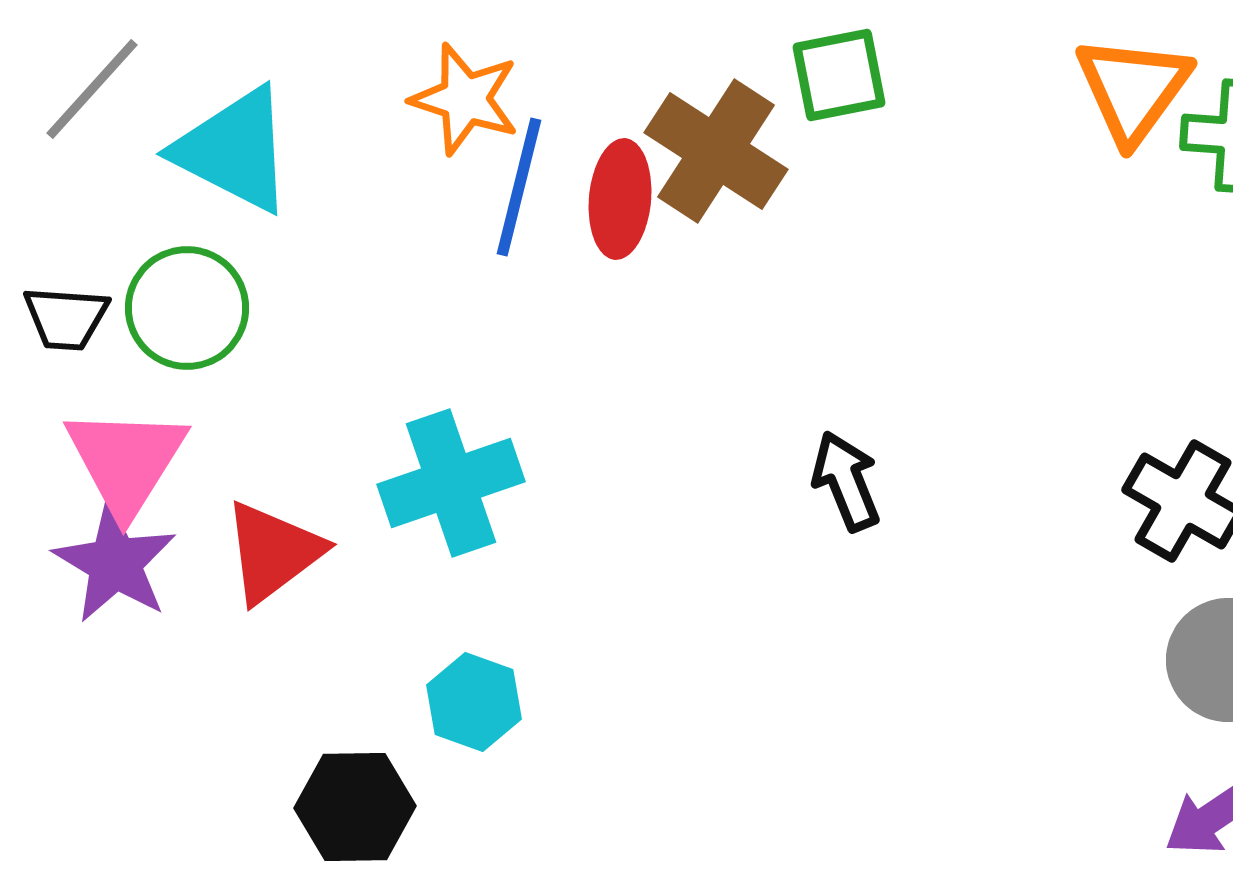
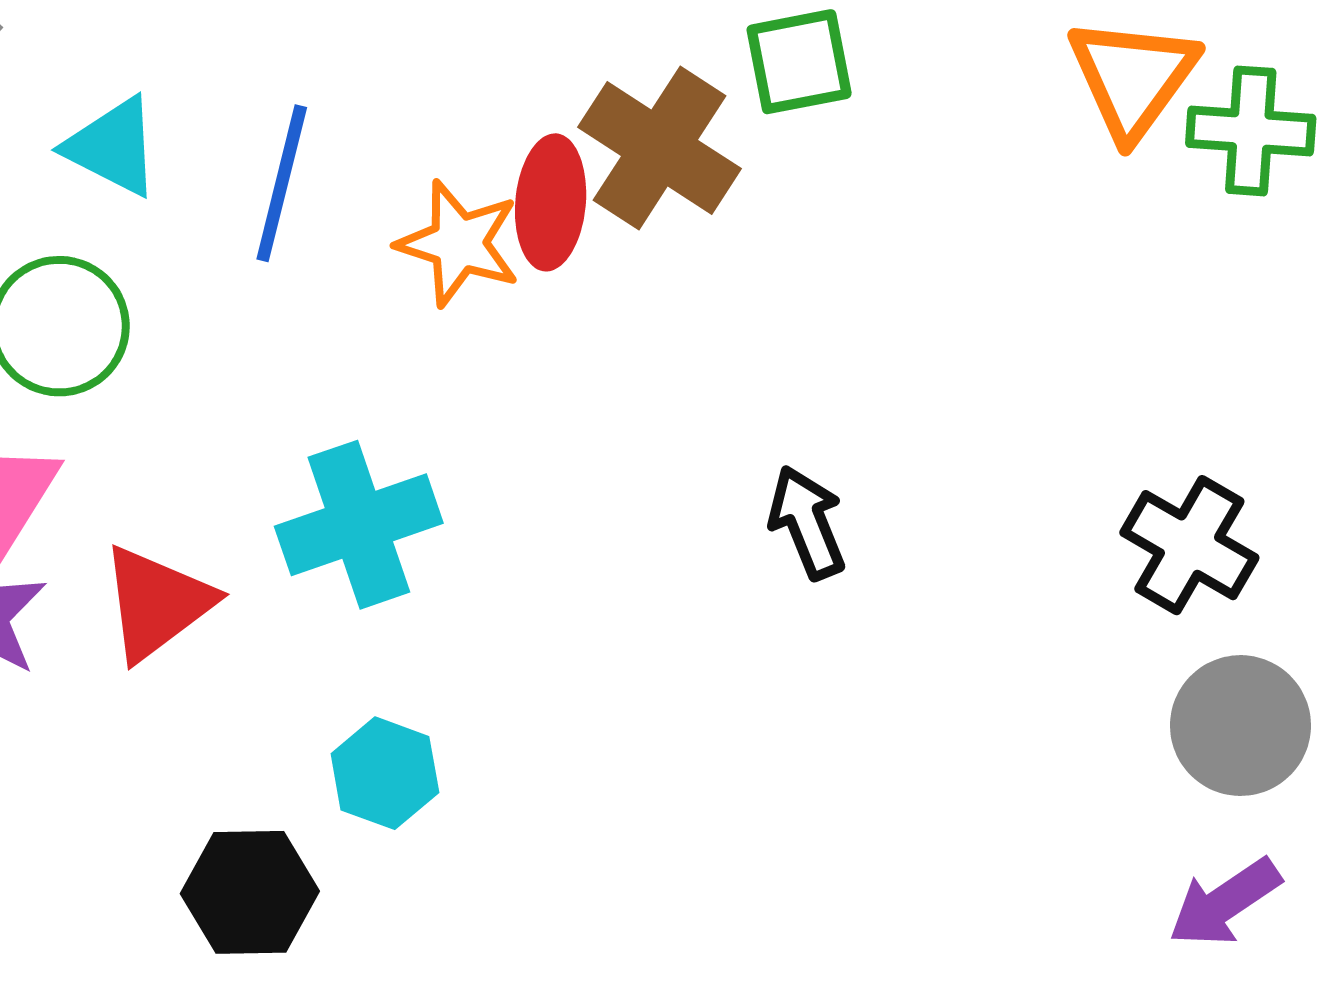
orange star: (465, 99) -> (459, 243), moved
cyan triangle: (234, 150) -> (113, 147), size x0.7
blue line: (519, 187) -> (282, 183), moved

